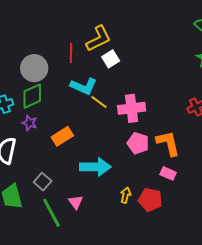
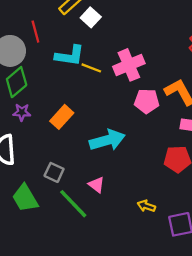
red line: (71, 53) -> (35, 32), moved
yellow arrow: (126, 195) -> (146, 206), moved, turned -70

